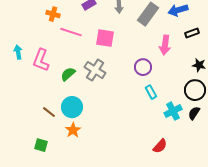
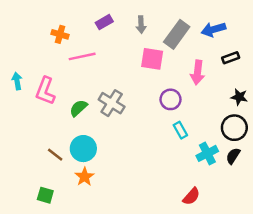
pink line: (71, 32) -> (82, 56), turned -30
pink square: (105, 38) -> (152, 59), moved

